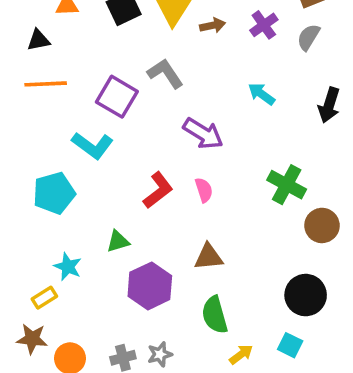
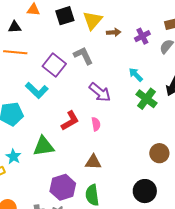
green cross: (287, 185) -> (146, 99), moved
green triangle: (118, 241) -> (44, 146), size x1.6
purple hexagon: (150, 286) -> (63, 187), moved

